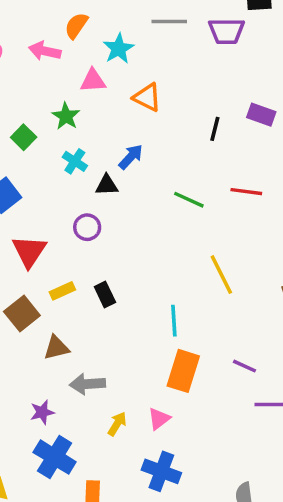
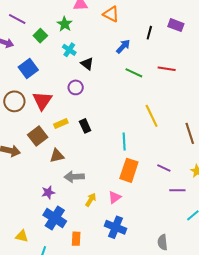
blue arrow: (131, 157) -> (123, 46), moved
black triangle: (107, 185) -> (87, 64), turned 40

